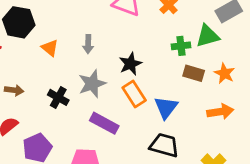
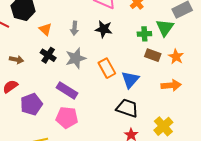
green triangle: (207, 36) -> (165, 28), turned -42
black star: (130, 64) -> (104, 29), moved, turned 30
black cross: (58, 97) -> (48, 55), moved
purple rectangle: (104, 123) -> (67, 90), moved

